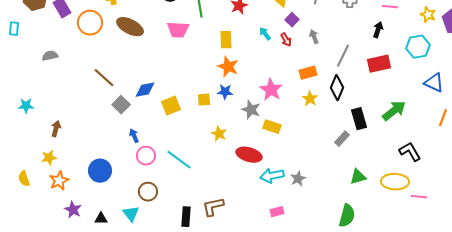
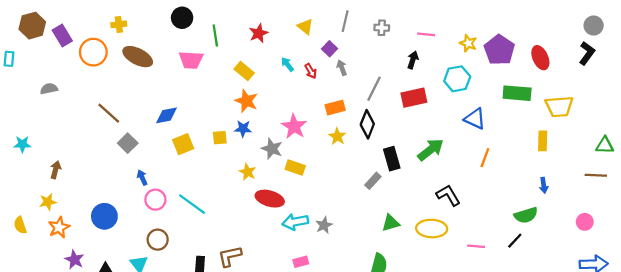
purple square: (292, 20) -> (330, 49), moved
yellow rectangle: (226, 40) -> (244, 71), turned -48
blue diamond: (145, 90) -> (167, 115), moved
yellow star: (219, 134) -> (248, 172), moved
pink line: (419, 197) -> (476, 246), moved

